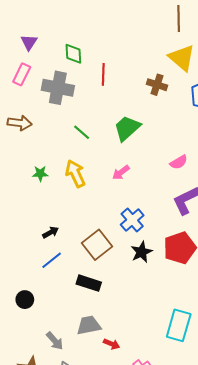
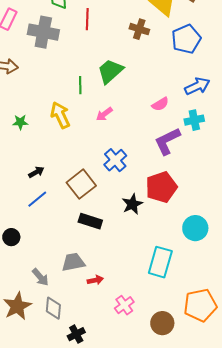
green line: (82, 132) -> (80, 85), moved, turned 48
green star: (40, 174) -> (20, 122), moved
black star: (142, 252) -> (132, 204), moved
black rectangle: (89, 283) -> (90, 221), moved
red arrow: (112, 344) -> (95, 280), turned -35

